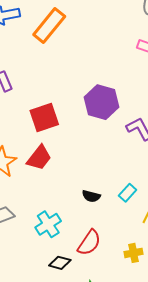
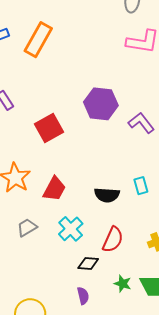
red trapezoid: (39, 158) -> (54, 189), moved
cyan rectangle: (128, 193) -> (141, 186), turned -48
black semicircle: (91, 196) -> (107, 195), size x1.4

